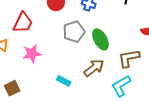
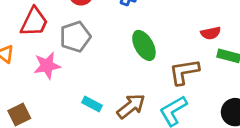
gray pentagon: (74, 32) -> (75, 37), moved
brown arrow: (94, 68) -> (131, 106), moved

